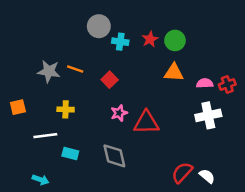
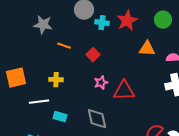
red star: (150, 39) -> (127, 21), size x1.5
green circle: (175, 40) -> (163, 20), moved
gray star: (49, 71) -> (43, 25), moved
orange square: (18, 107) -> (16, 78), size x1.5

